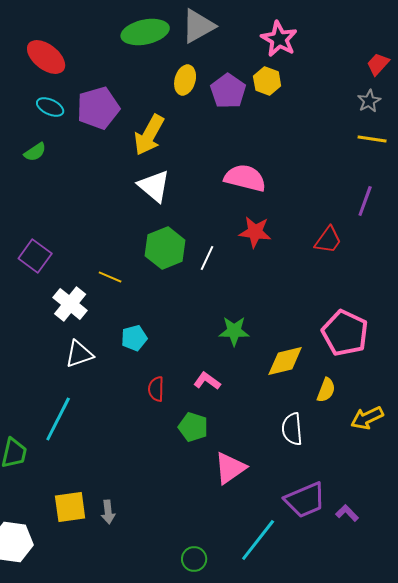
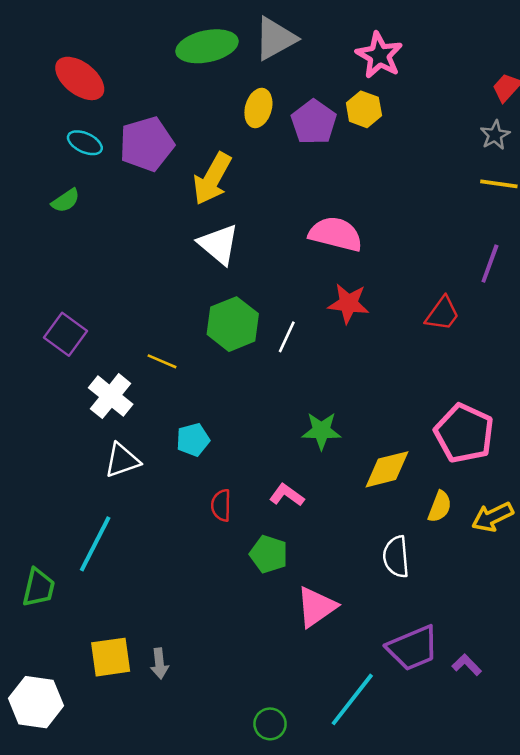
yellow arrow: (367, 418) -> (492, 517), moved

